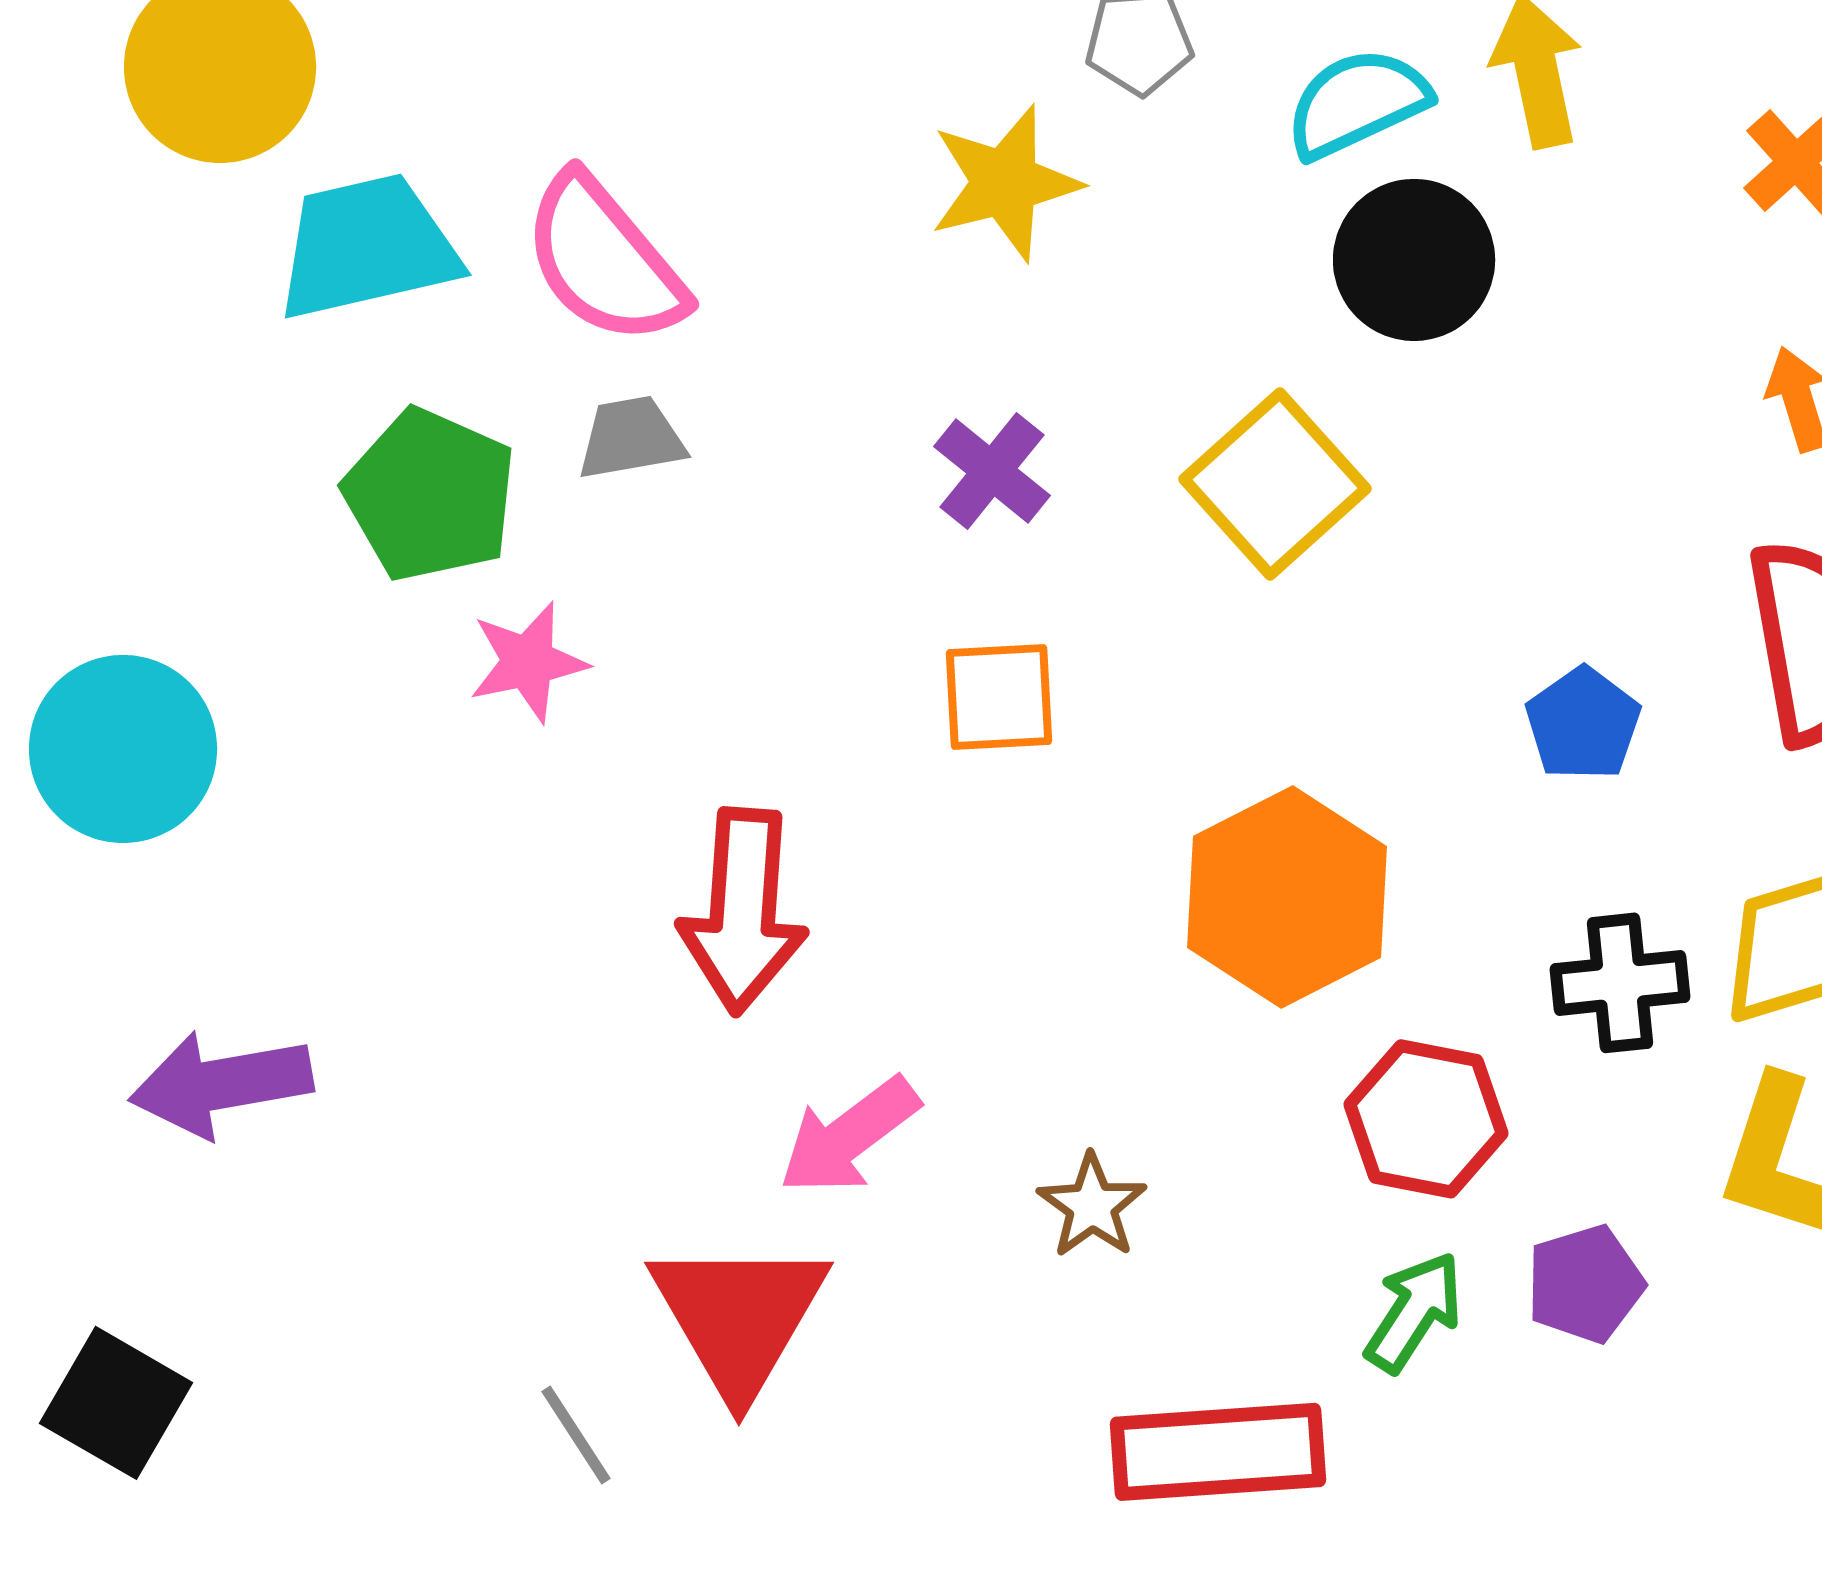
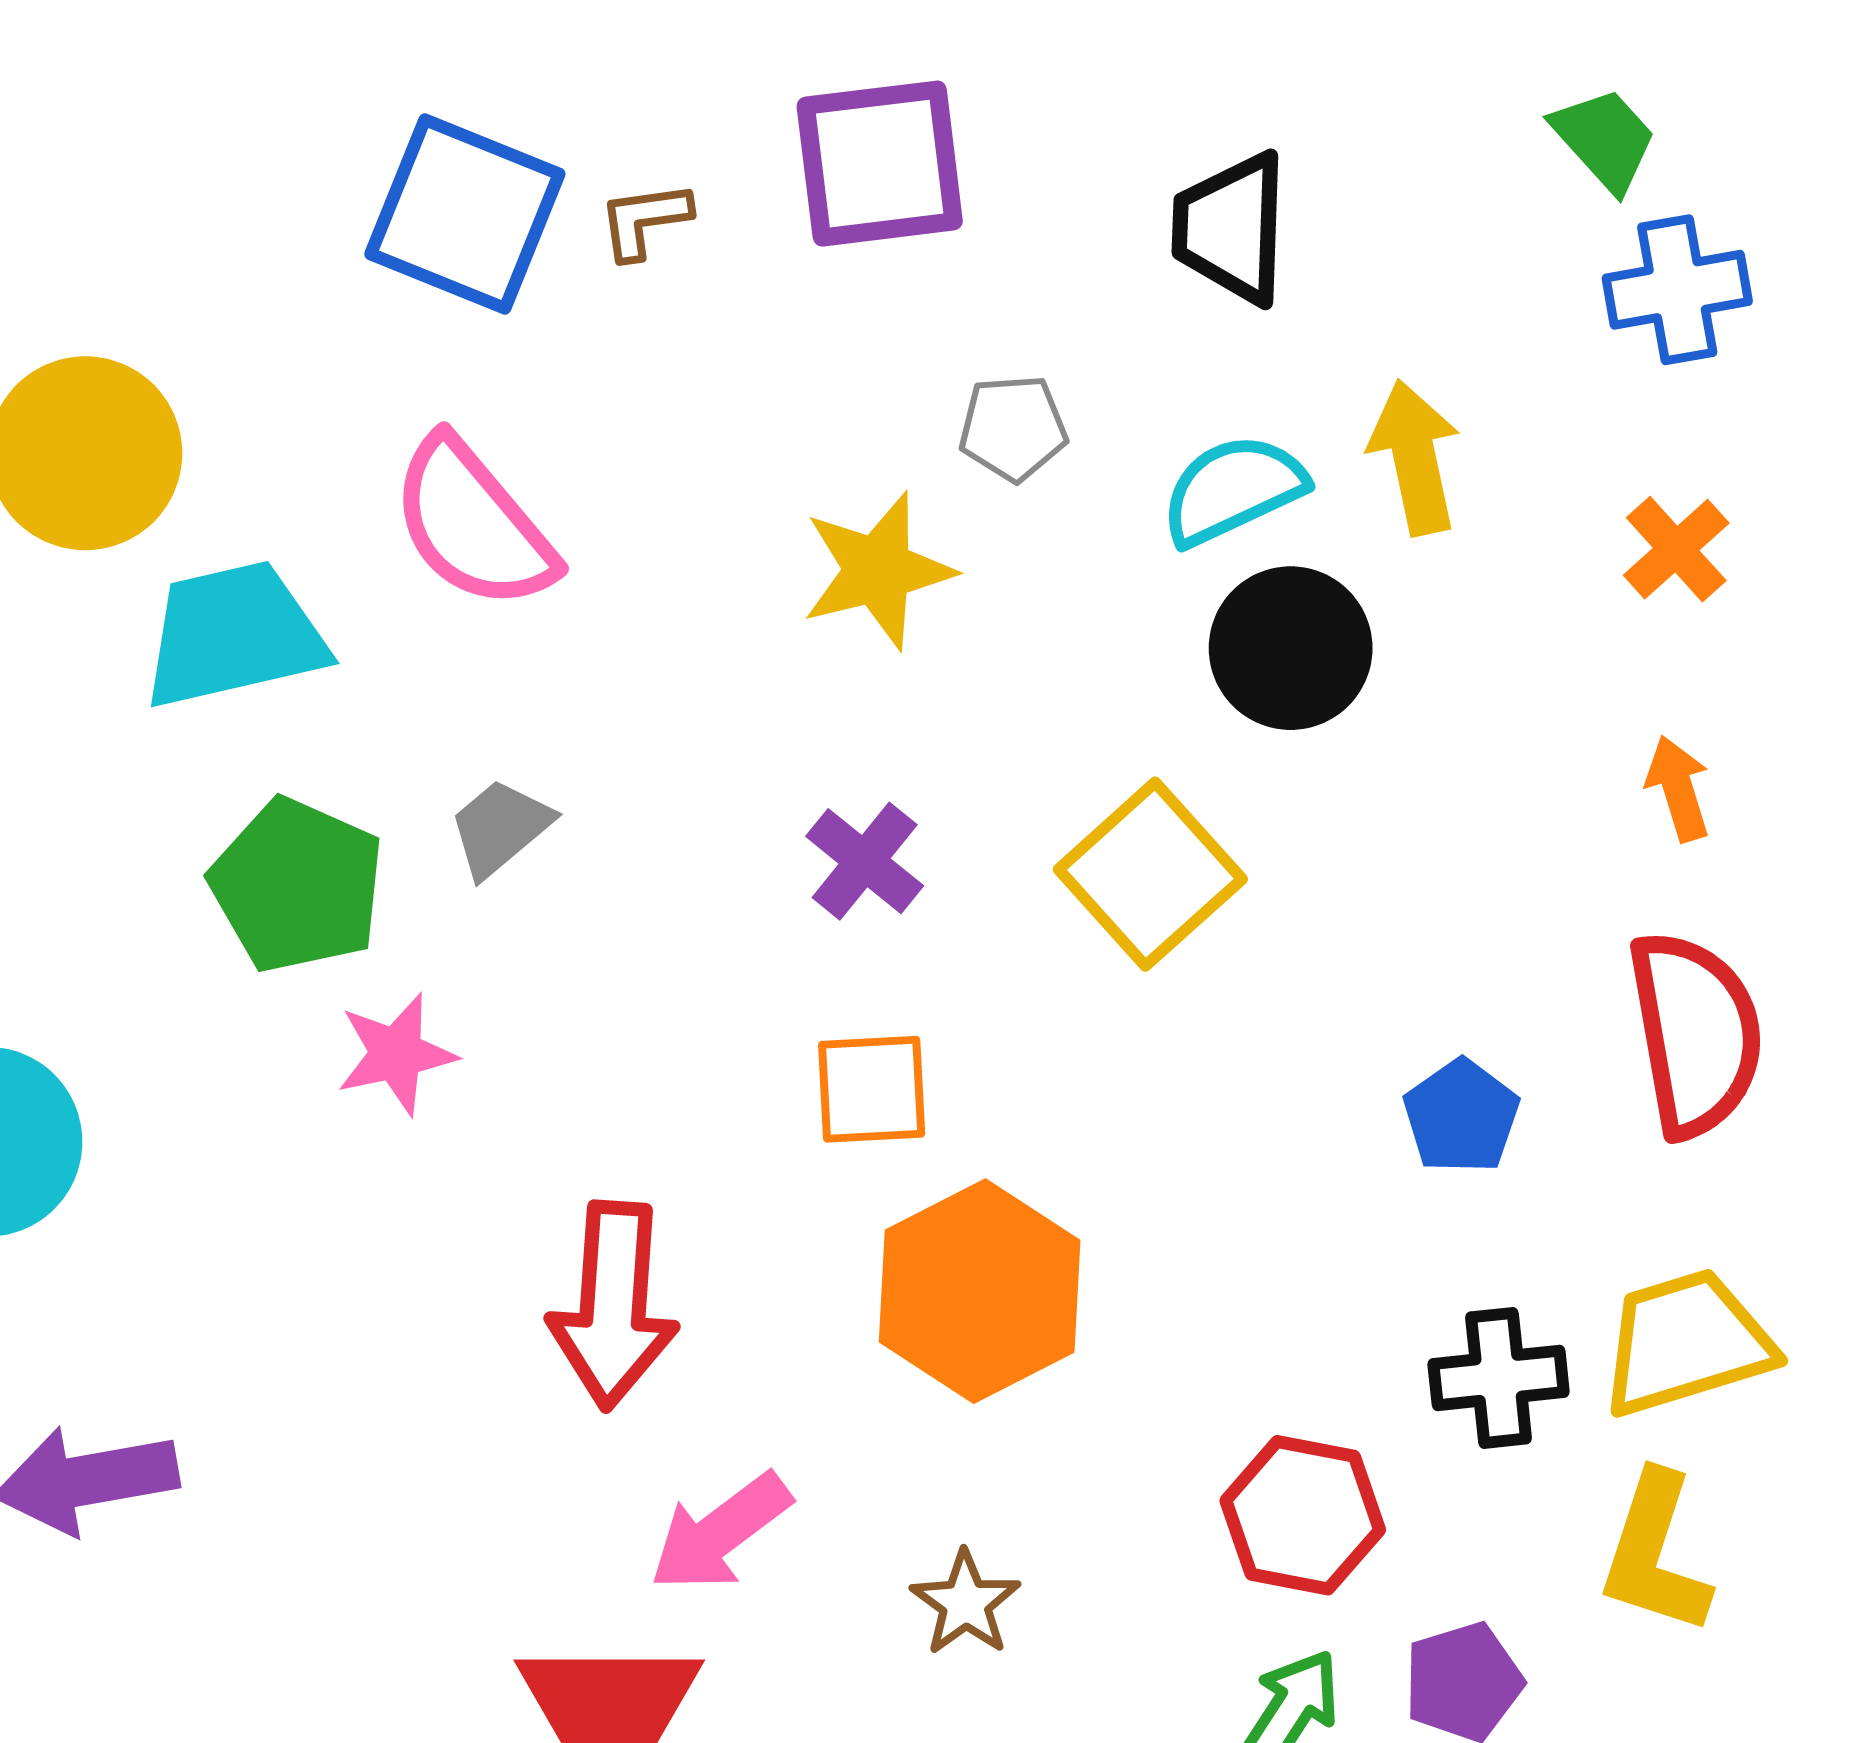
pink semicircle: (604, 260) -> (473, 524), moved
gray trapezoid: (631, 438) -> (500, 828), turned -30
orange hexagon: (1287, 897) -> (980, 1291), moved

